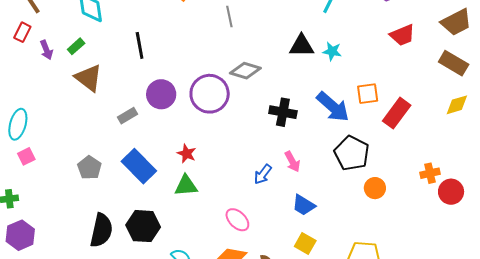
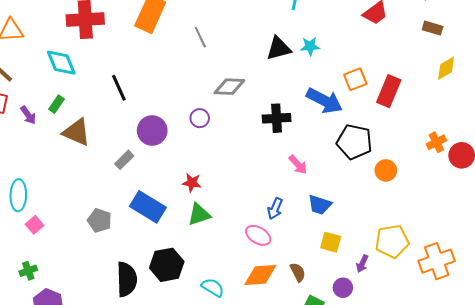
brown rectangle: (454, 63) -> (433, 28), size x0.7
purple circle: (210, 94) -> (200, 118), size x0.5
blue arrow: (263, 174) -> (275, 209), moved

